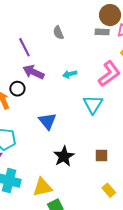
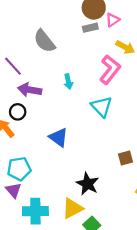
gray semicircle: (58, 33) -> (44, 41), size x1.6
cyan arrow: (70, 74) -> (68, 81), turned -72
black star: (64, 156) -> (87, 184), moved

